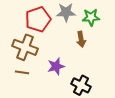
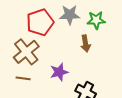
brown cross: (25, 47) -> (26, 52), turned 30

